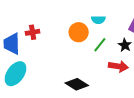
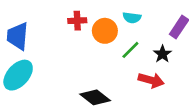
red cross: (33, 32) -> (77, 21), moved

